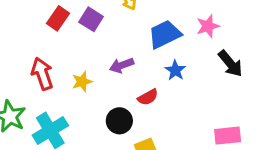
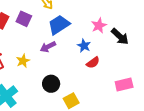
pink star: (208, 26) -> (99, 26), moved
blue trapezoid: (165, 34) -> (59, 25), moved
red semicircle: (148, 97) -> (93, 63), moved

